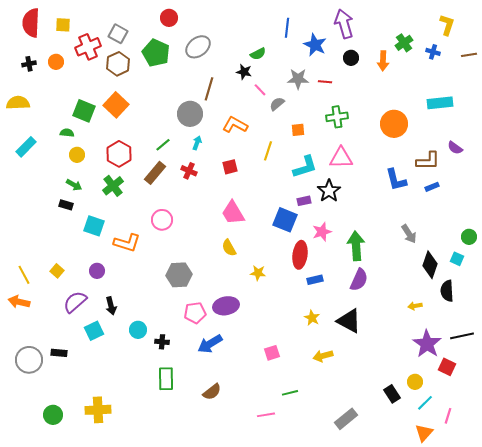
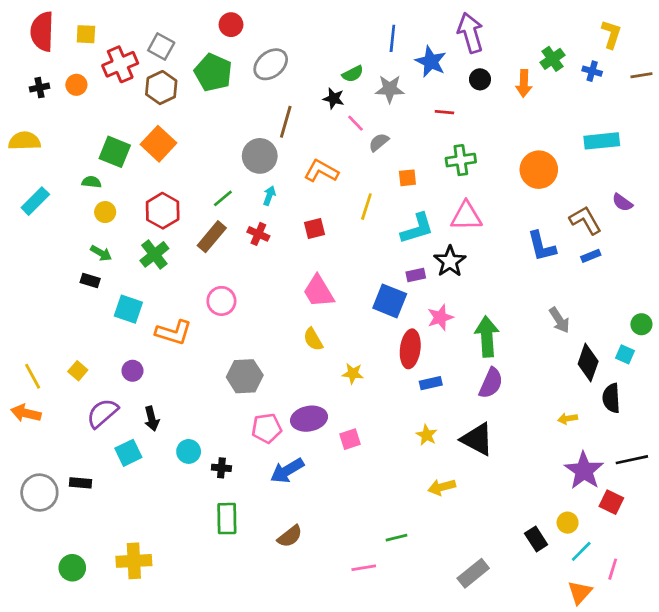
gray star: (298, 79) -> (390, 89), moved
brown L-shape: (428, 161) -> (585, 220), turned -120
pink square: (272, 353) -> (350, 439), moved

